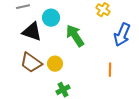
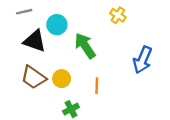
blue arrow: (122, 35) -> (143, 60), moved
orange line: (110, 70) -> (97, 86), moved

